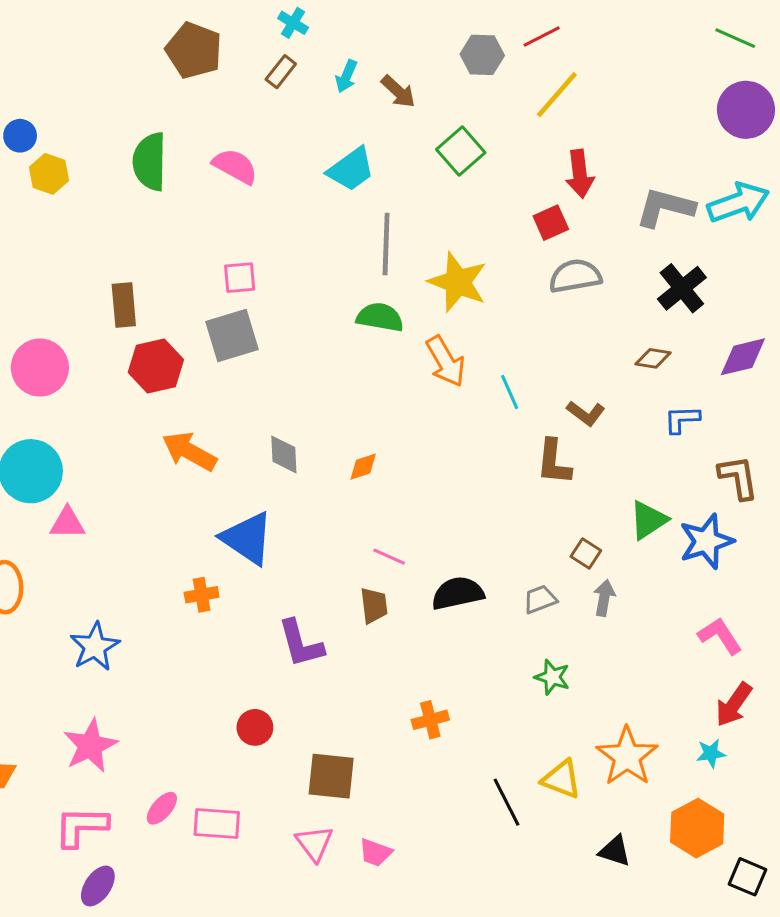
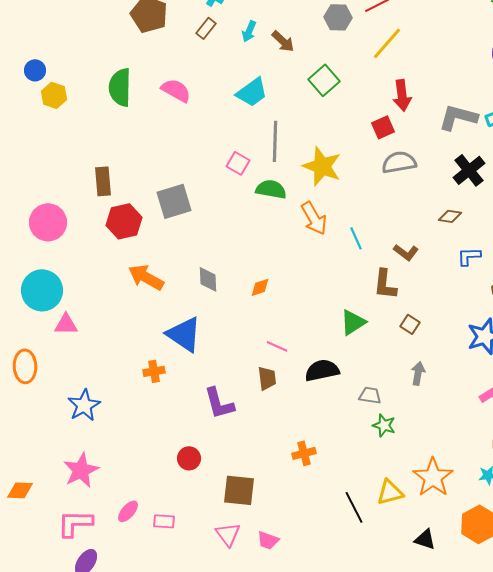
pink square: (240, 278) -> (238, 163), moved, turned 35
green triangle: (648, 520) -> (353, 322), moved
brown square: (586, 554) -> (410, 324), moved
gray trapezoid: (540, 599) -> (370, 395), moved, turned 30
yellow triangle: (561, 779) -> (390, 492), turned -36
pink rectangle: (217, 823) -> (164, 521), size x0.7

